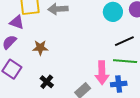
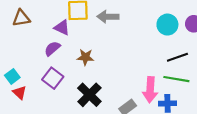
black cross: (47, 82) -> (89, 95), size x1.6

